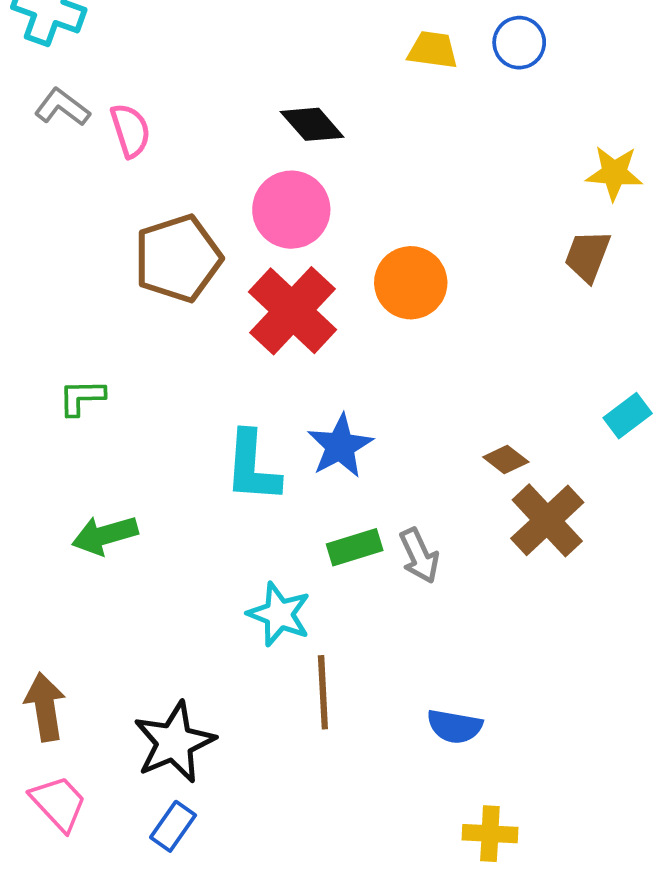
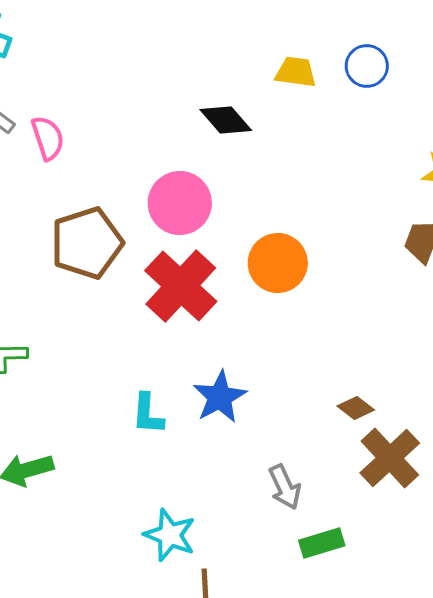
black diamond: (312, 124) -> (226, 120), moved
cyan L-shape: (252, 467) -> (148, 414), size x0.7
green rectangle: (355, 547) -> (322, 543), moved

